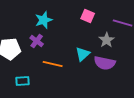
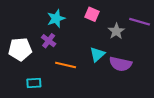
pink square: (88, 16) -> (92, 14), moved
gray star: (107, 40) -> (116, 31), moved

